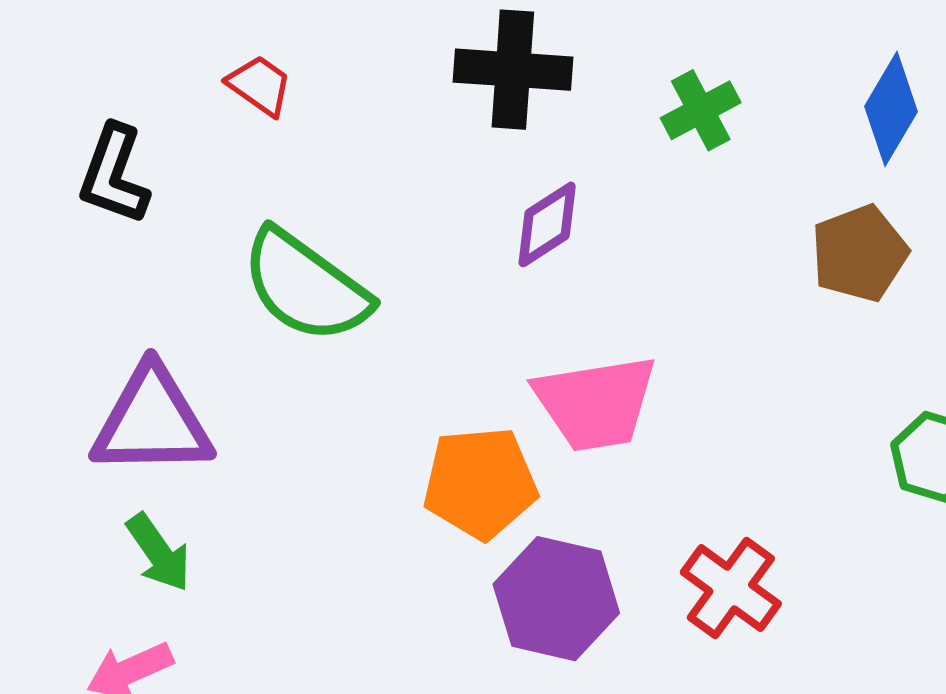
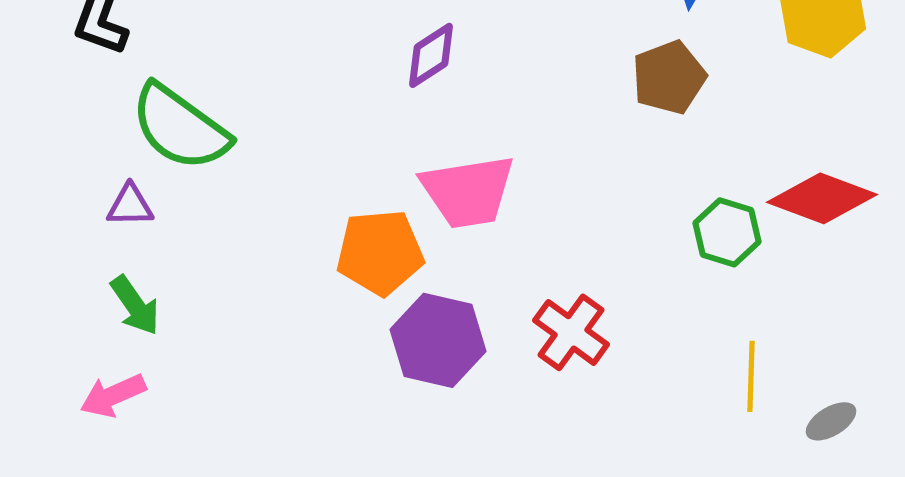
green semicircle: (306, 286) -> (180, 127), moved
purple triangle: (152, 421) -> (130, 205), size x0.5

